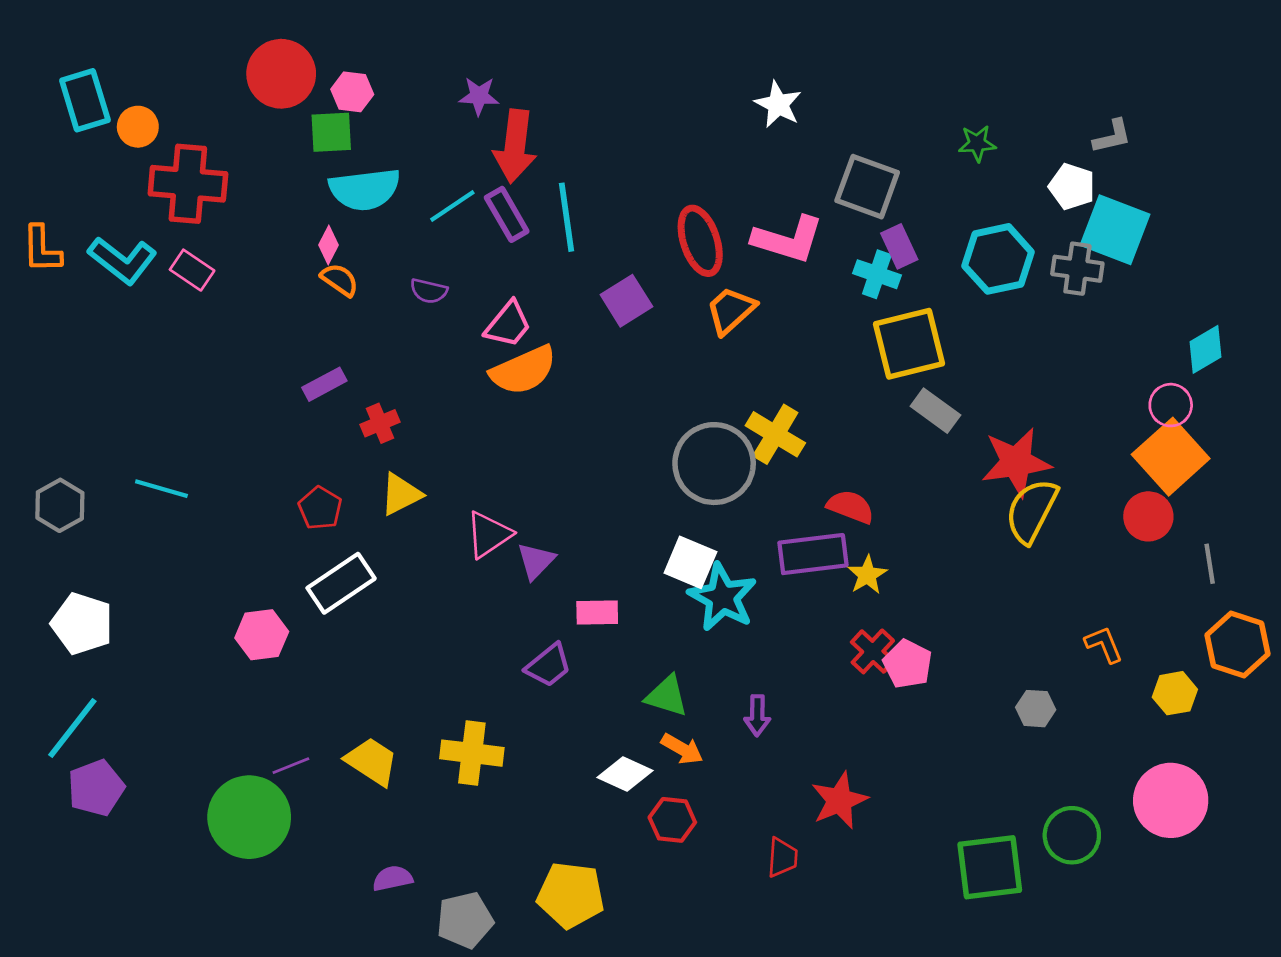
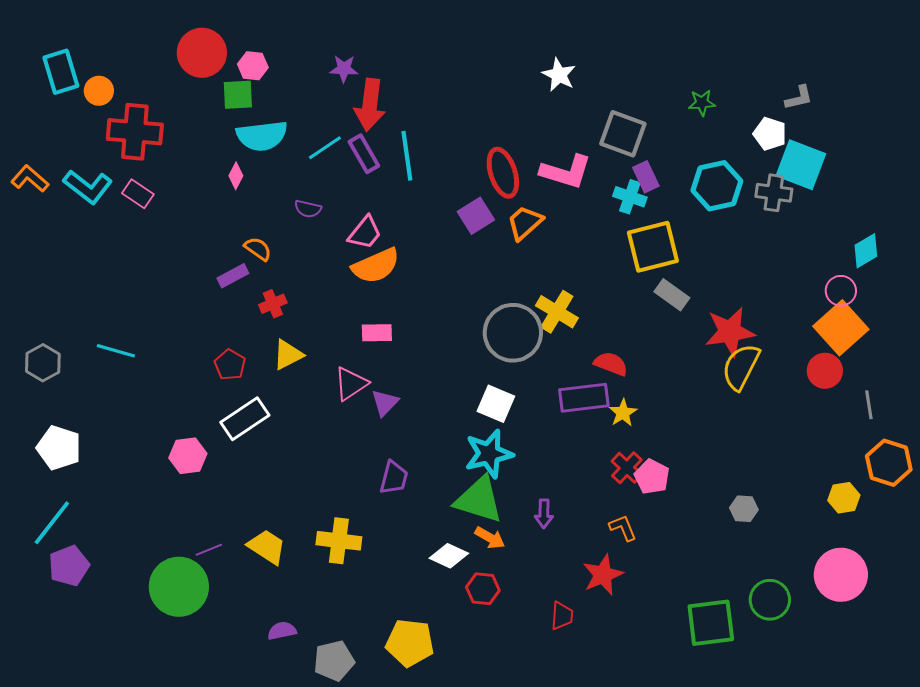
orange L-shape: (42, 249) -> (30, 179), turned 132
orange semicircle: (340, 280) -> (258, 249), moved
purple square: (626, 301) -> (476, 216), moved
cyan star: (722, 597) -> (489, 454), moved, turned 30
pink rectangle: (597, 612) -> (377, 333), moved
orange L-shape: (1104, 644) -> (623, 528), moved
purple trapezoid: (548, 665) -> (394, 478), turned -36
green triangle: (667, 696) -> (479, 500), size x1.6

